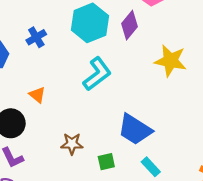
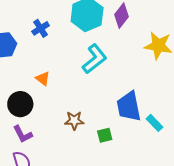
blue trapezoid: (135, 129) -> (129, 106), turned 48
cyan rectangle: (151, 167) -> (154, 123), moved

